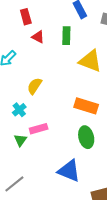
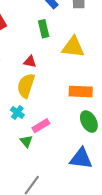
red triangle: (38, 37) -> (30, 62), moved
yellow semicircle: (34, 86) -> (26, 86), size x1.4

